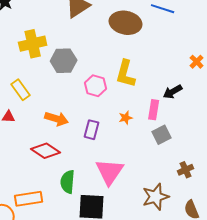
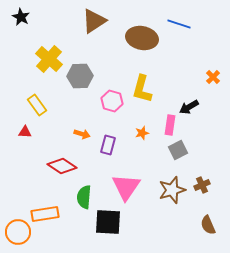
yellow cross: (33, 44) -> (49, 59), turned -36
orange arrow: (57, 119) -> (82, 134), moved, size x0.7
brown star: (156, 197) -> (172, 190), moved

